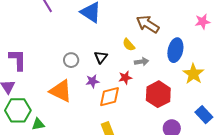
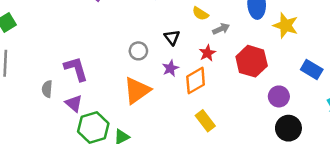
orange triangle: (61, 91) -> (137, 90), turned -45

